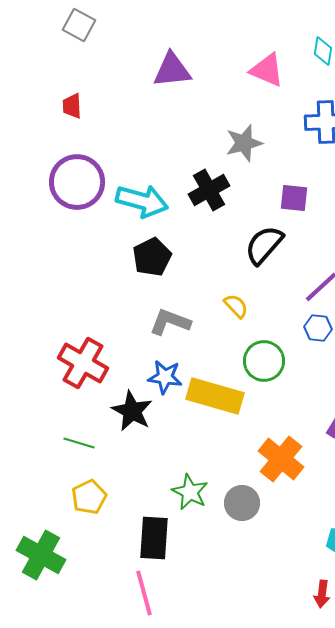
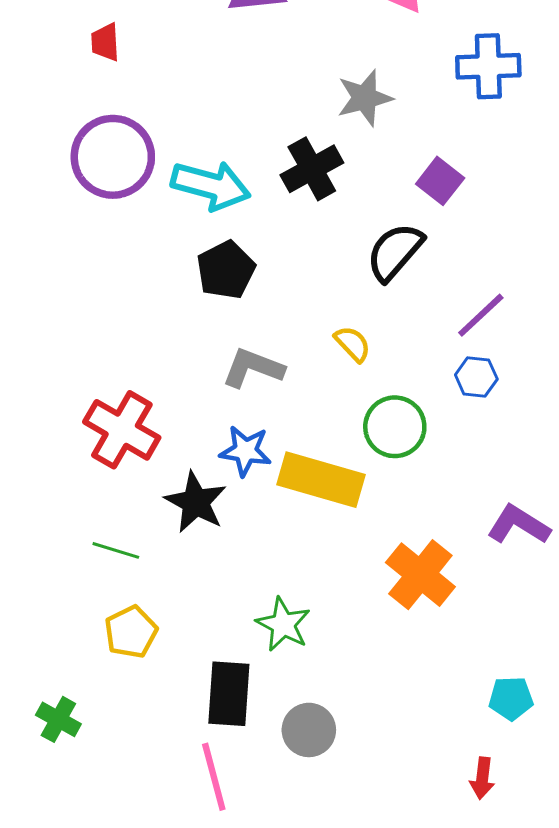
purple square: (294, 198) -> (440, 181), turned 32
gray circle: (242, 503) -> (309, 730), moved
green cross: (41, 555) -> (58, 719), size x0.6

